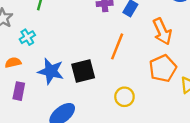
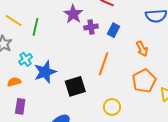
orange arrow: (162, 31) -> (142, 49), size x0.7
blue star: (51, 71) -> (45, 72), moved, turned -30

